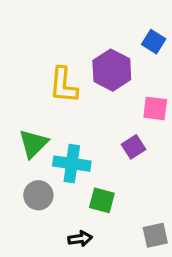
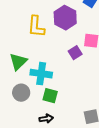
purple square: (134, 147) -> (75, 53), moved
green square: (102, 200) -> (50, 96), moved

